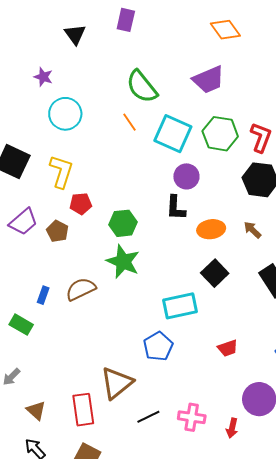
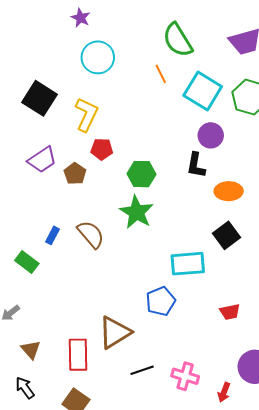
brown semicircle: (81, 289) -> (91, 234), turned 68

